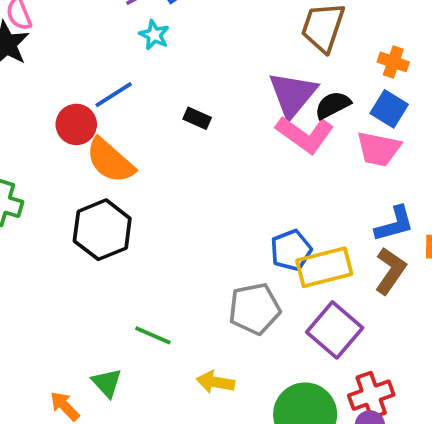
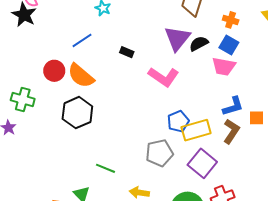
red circle: (76, 124) -> (54, 71), moved
pink L-shape: (305, 135) -> (164, 77), moved

